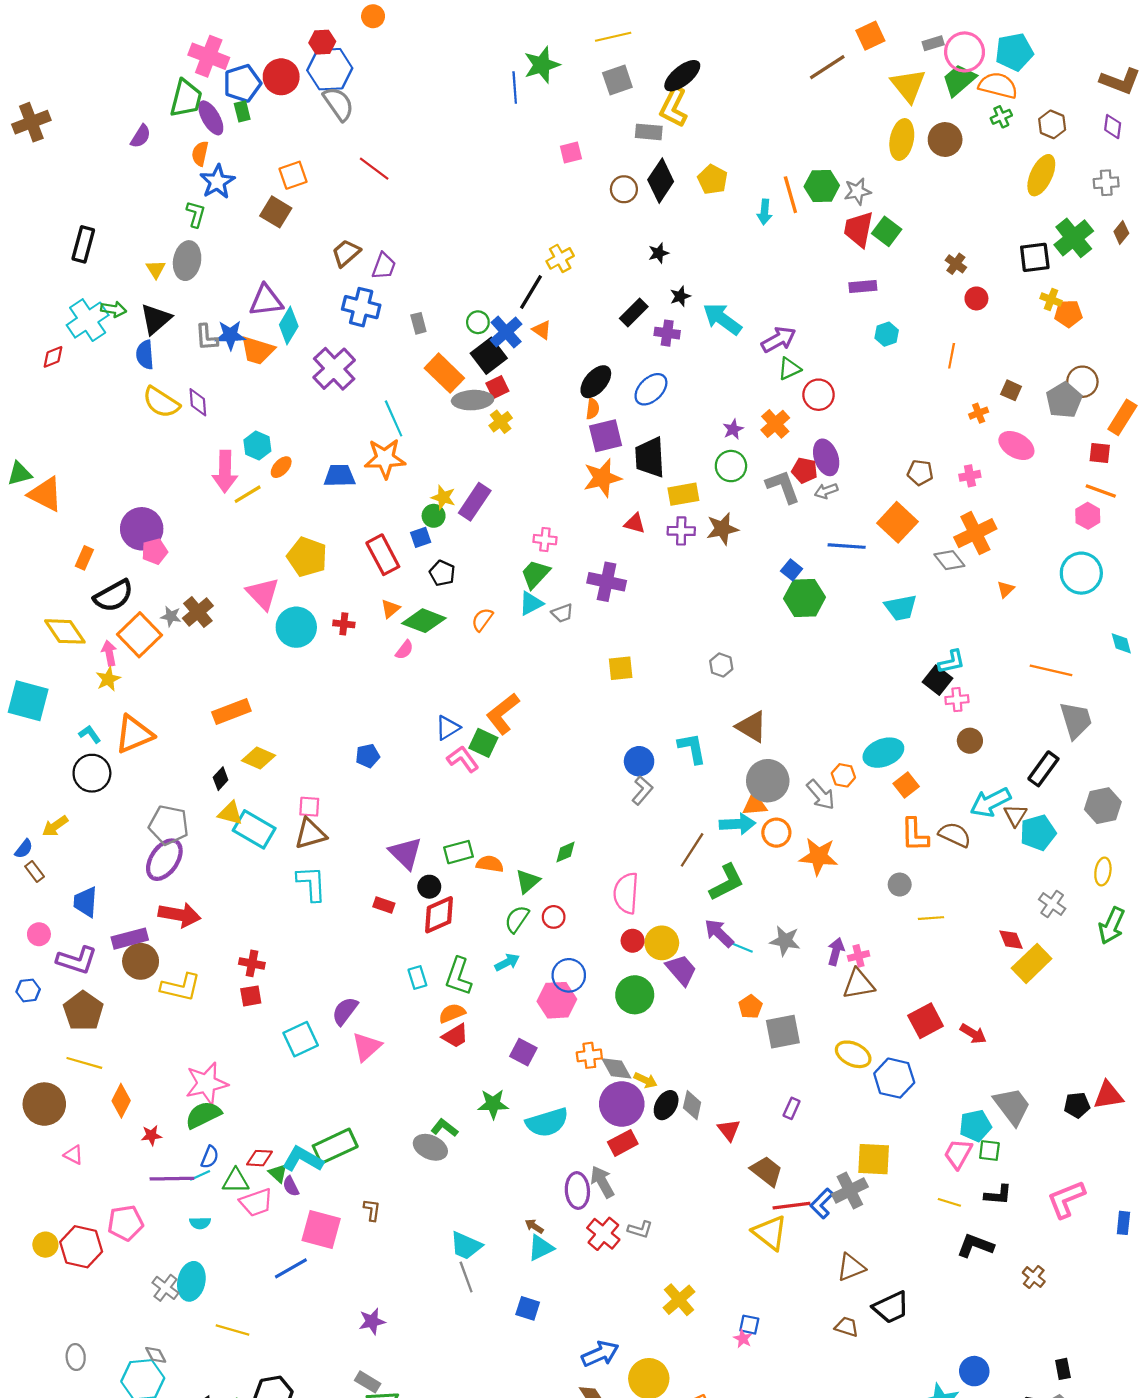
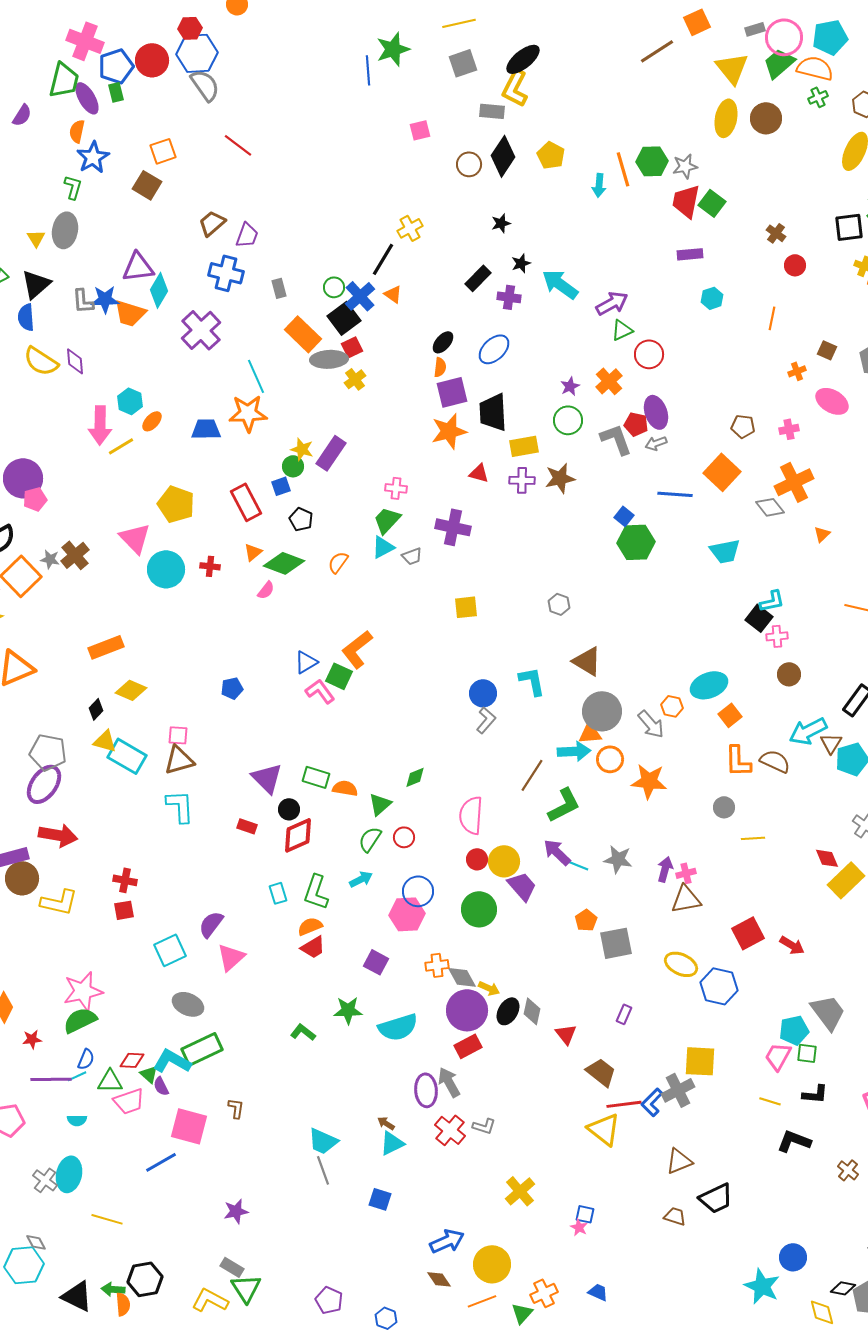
black ellipse: (596, 382) -> (443, 342), size x0.7
green rectangle: (458, 852) -> (316, 777), turned 32
gray ellipse: (430, 1147) -> (188, 1004), moved

